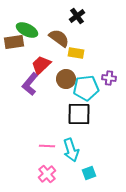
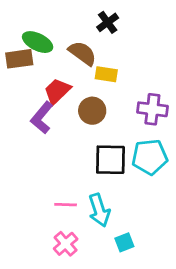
purple cross: (109, 78) -> (152, 109), size x1.5
cyan pentagon: (86, 88) -> (150, 157), moved

